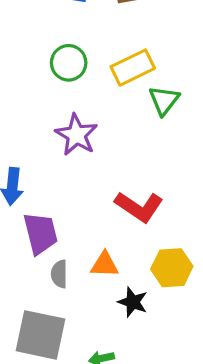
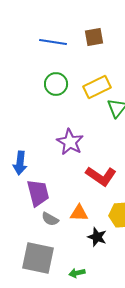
purple star: (76, 135) -> (70, 142), moved
gray semicircle: (59, 274) -> (50, 219), turned -60

